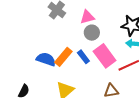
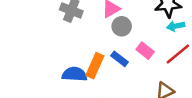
pink rectangle: (105, 56) -> (145, 51), size x0.6

